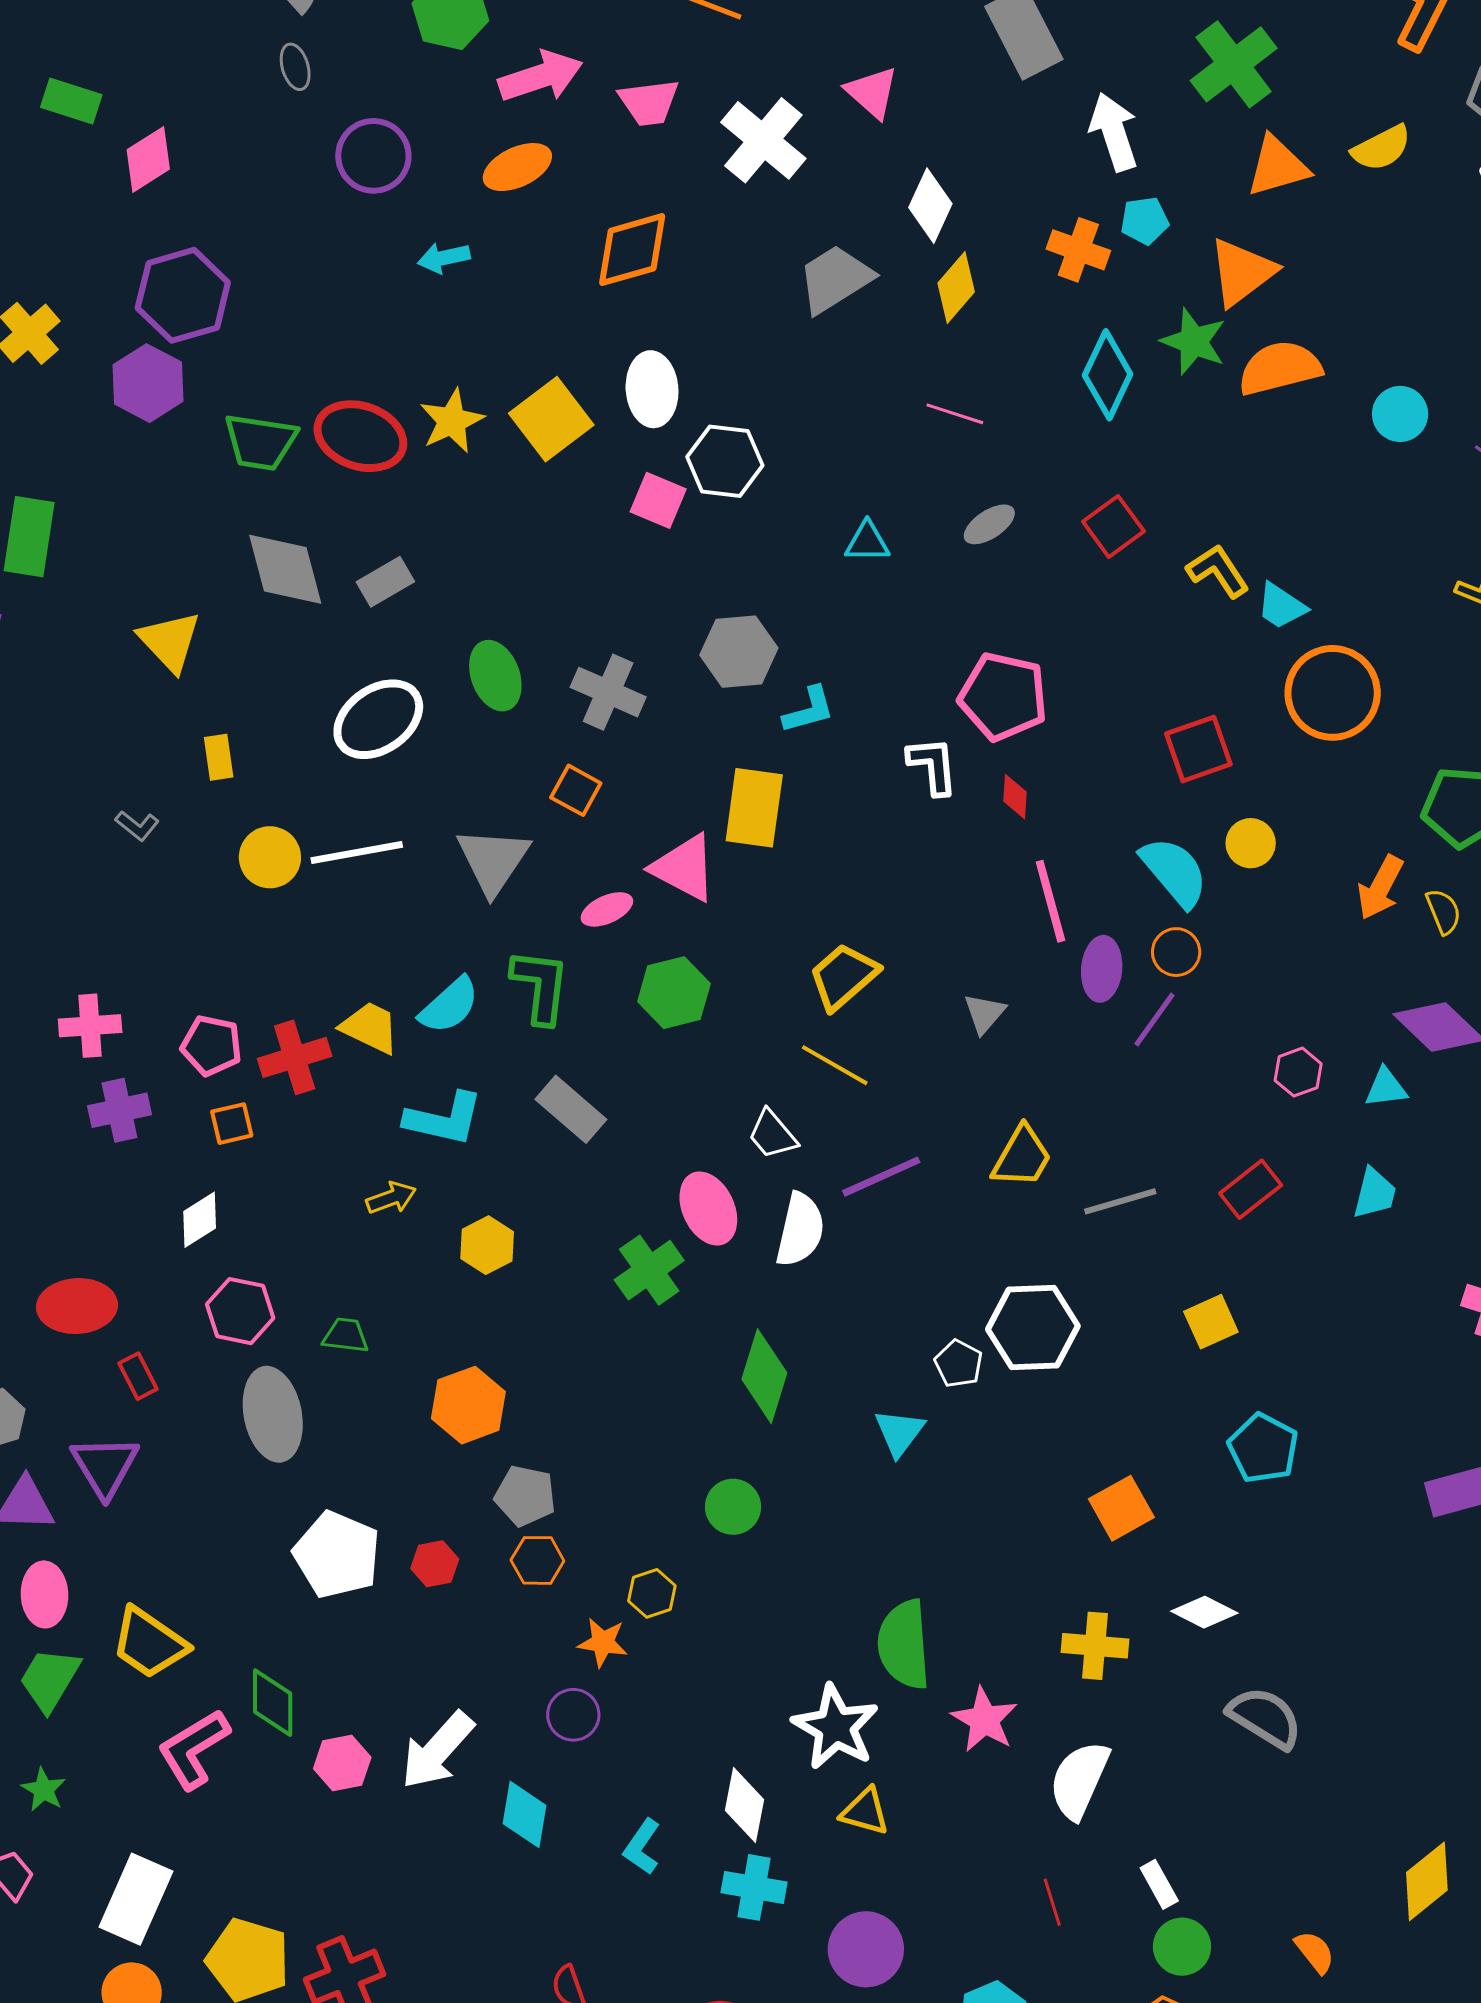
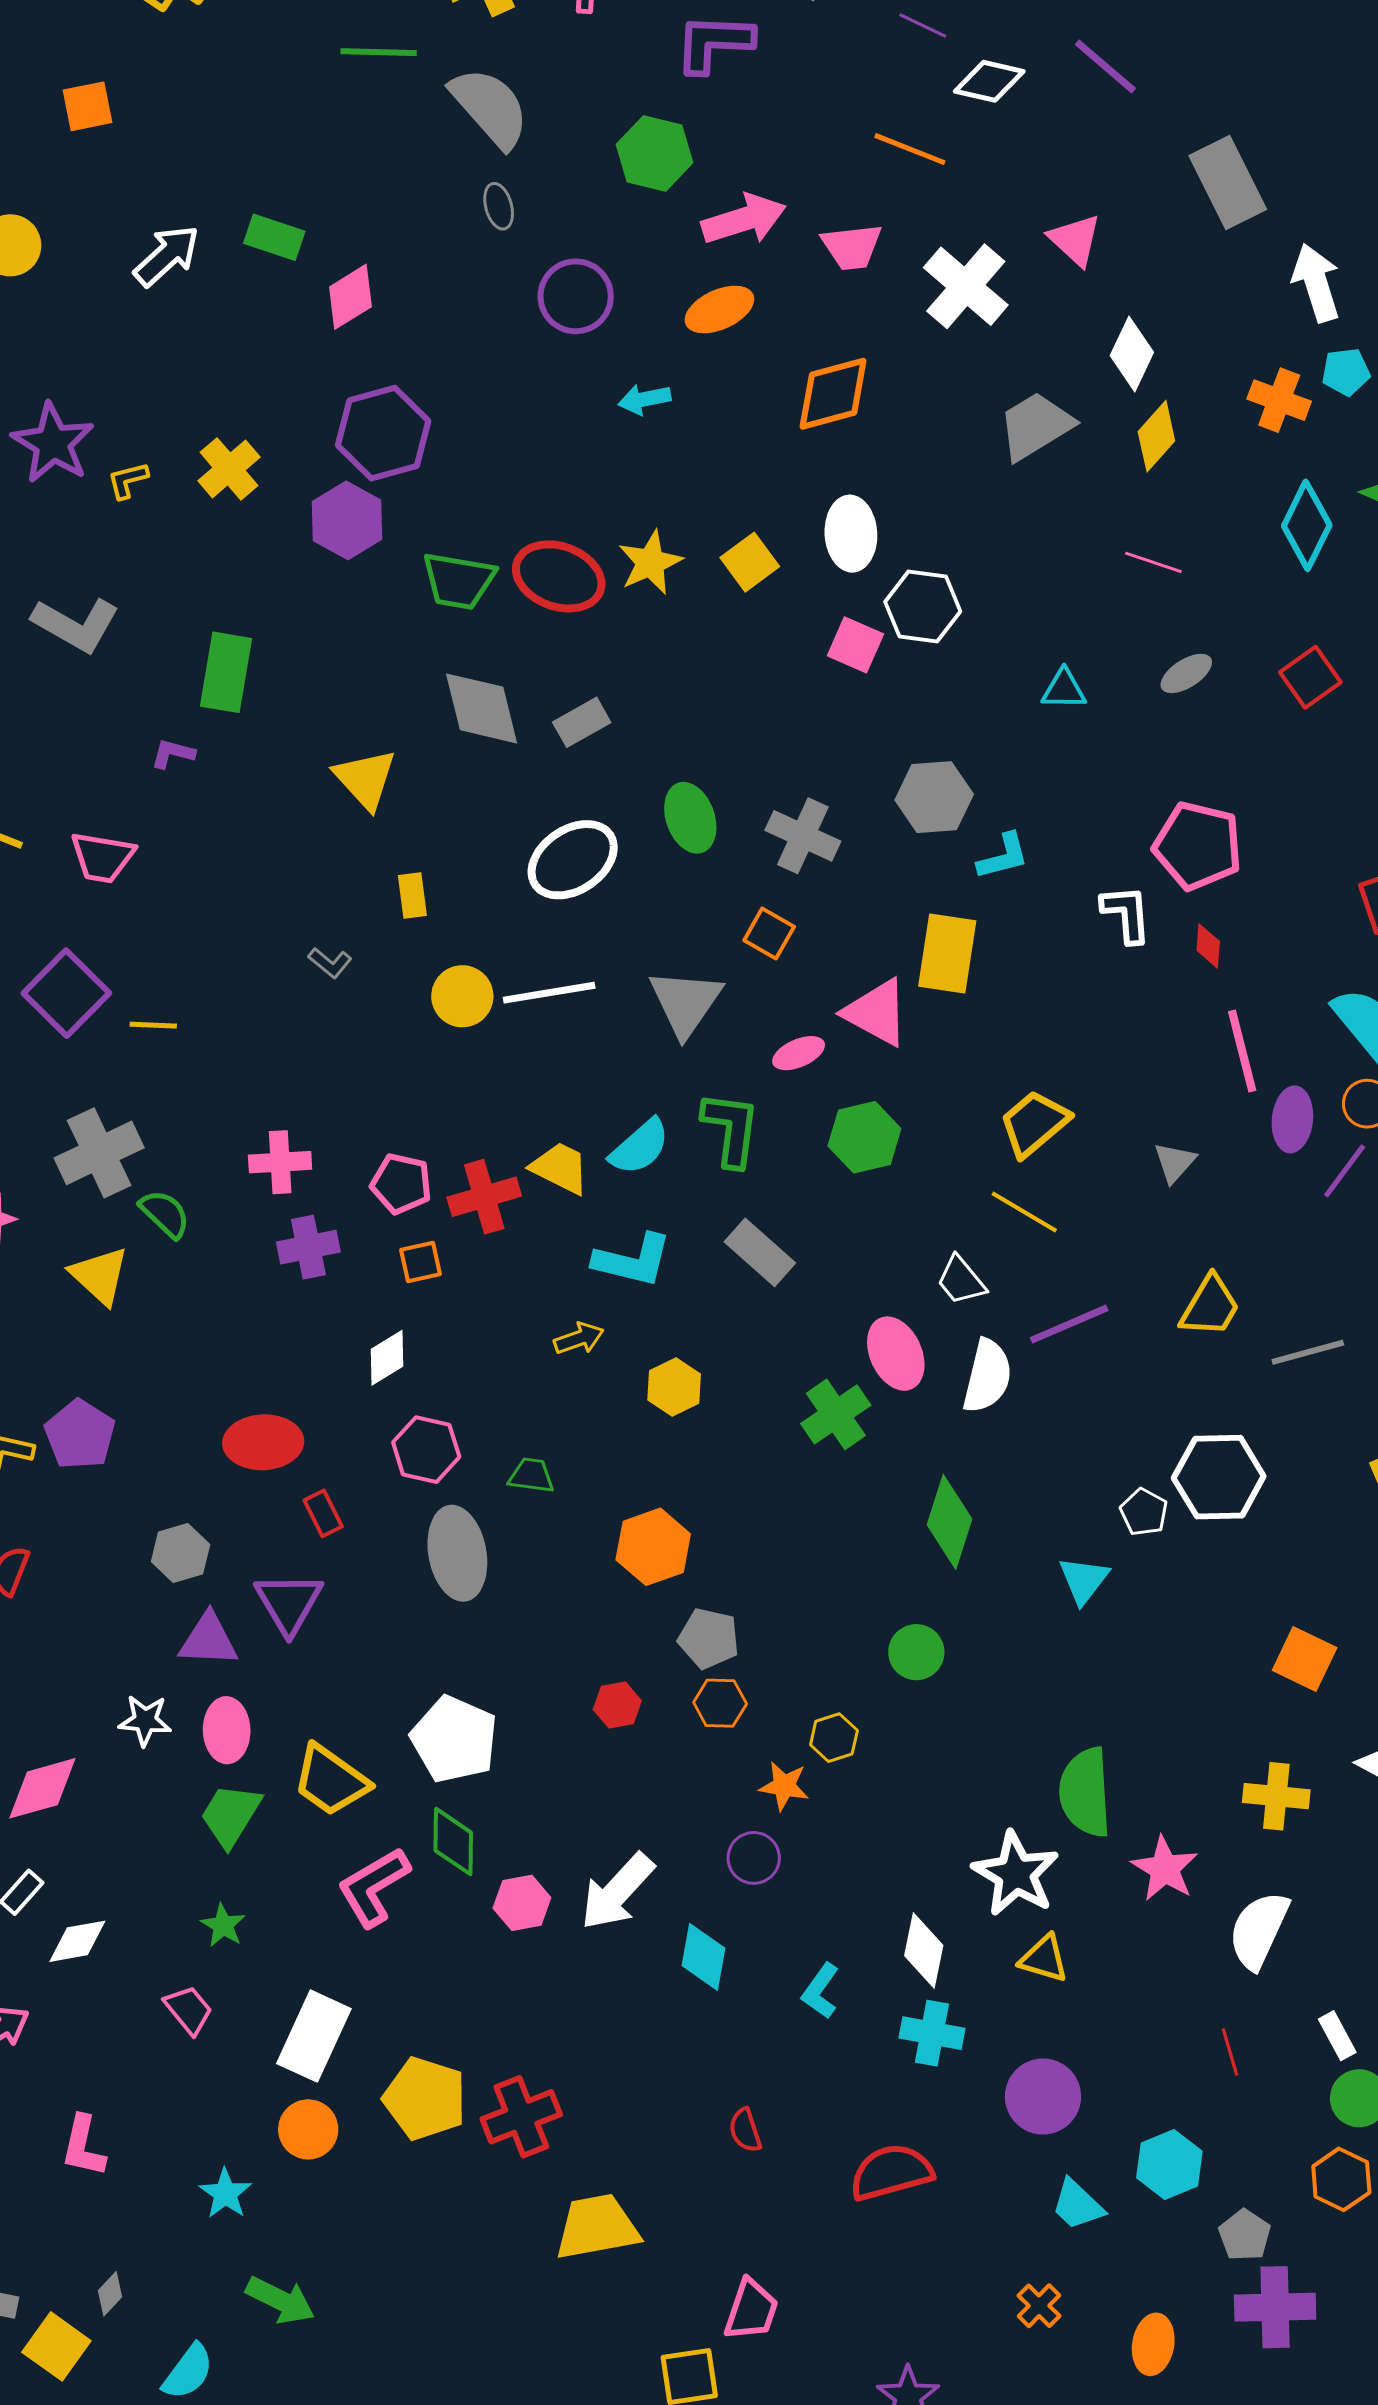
yellow square: (551, 419) -> (750, 562), size x0.7
orange square: (1121, 1508) -> (1305, 1659), turned -36
white pentagon: (337, 1555) -> (454, 1739), moved

